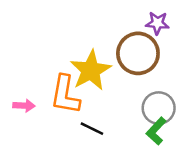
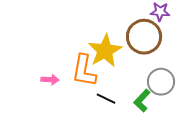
green L-shape: (156, 131) -> (142, 101), moved

